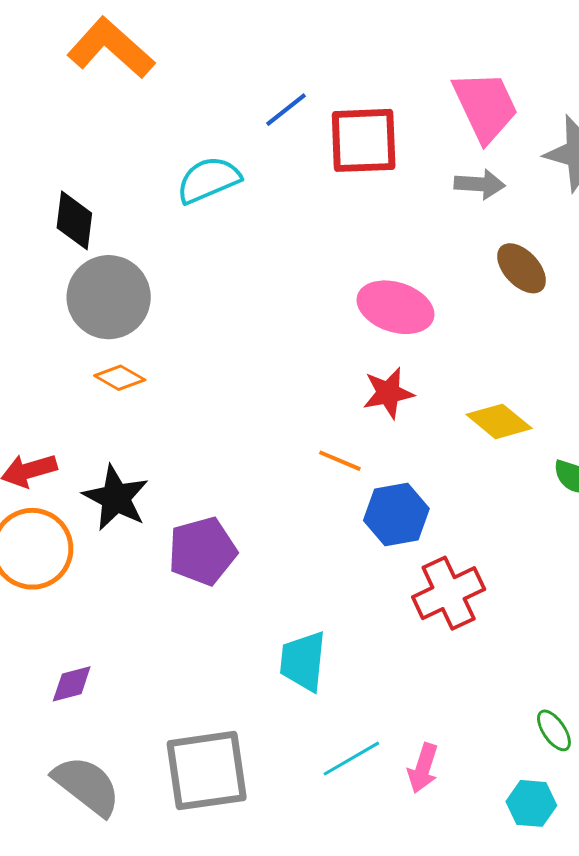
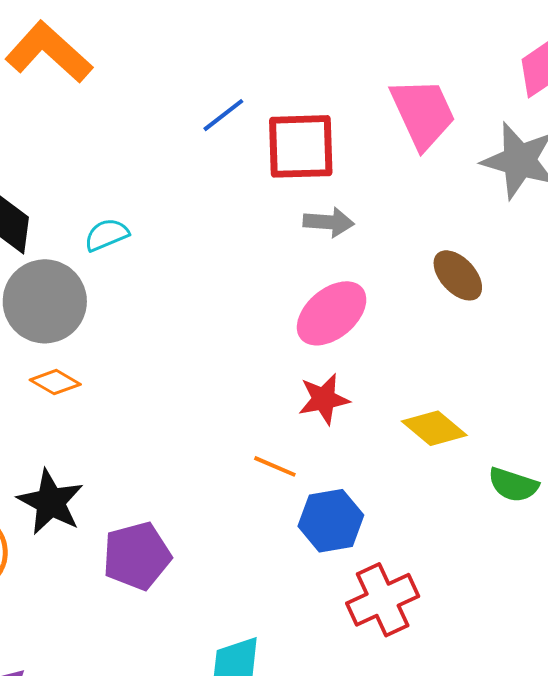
cyan semicircle: (208, 180) -> (107, 235), moved, size x0.7
gray arrow: (480, 184) -> (329, 222), moved
pink ellipse: (395, 307) -> (332, 313), turned -58

